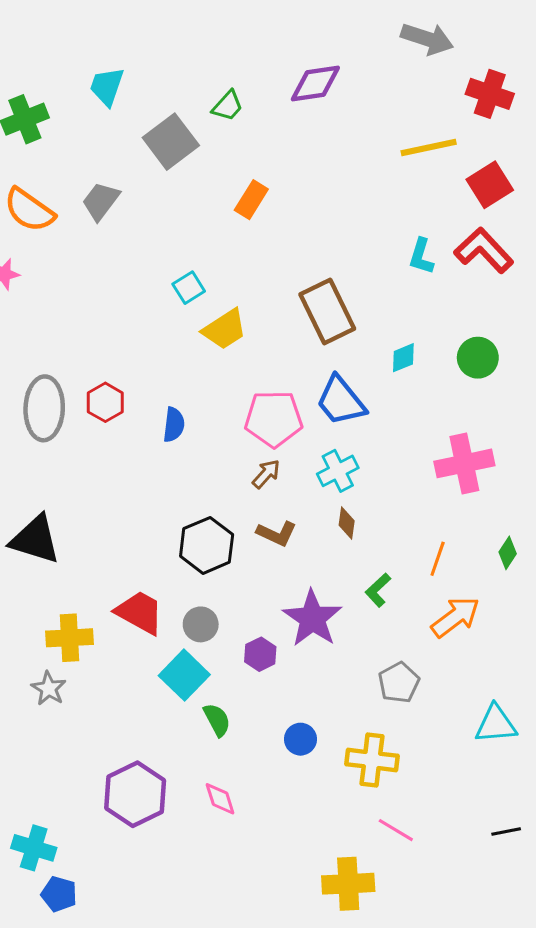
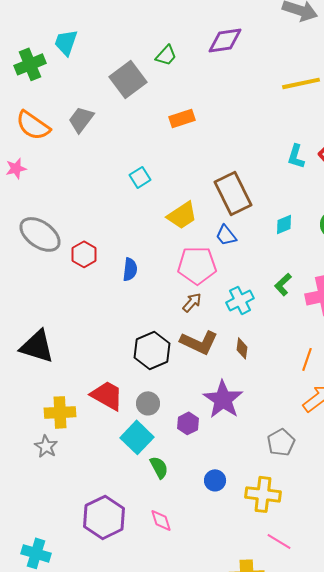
cyan trapezoid: (107, 86) -> (66, 42), moved
orange rectangle: (251, 200) -> (182, 118), turned 40
yellow trapezoid: (224, 329) -> (182, 215), moved
blue trapezoid: (341, 401) -> (226, 235), moved, size x0.6
gray ellipse: (44, 408) -> (40, 234), moved, turned -57
brown diamond: (347, 523) -> (242, 348), moved
brown L-shape: (277, 533) -> (199, 342), size x1.4
green L-shape: (378, 590) -> (283, 284), moved

